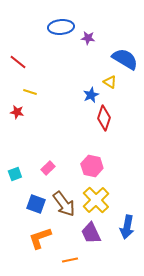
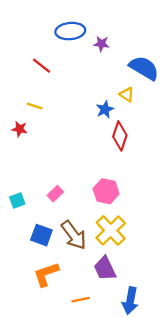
red line: (18, 62) -> (41, 66), moved
blue arrow: (127, 227) -> (130, 301), moved

